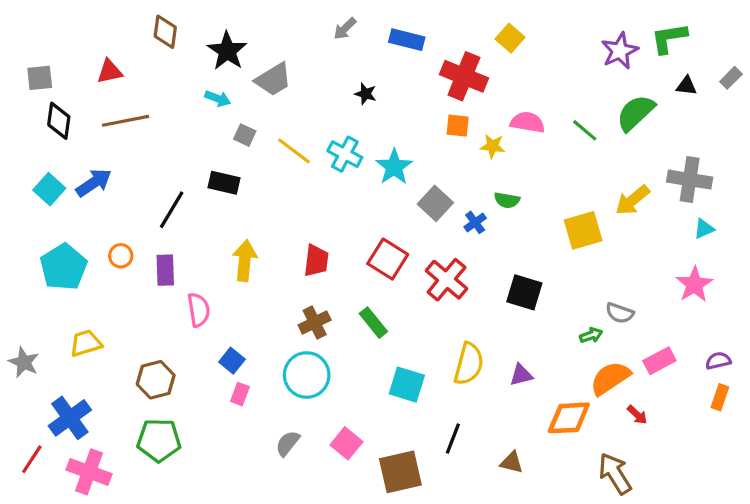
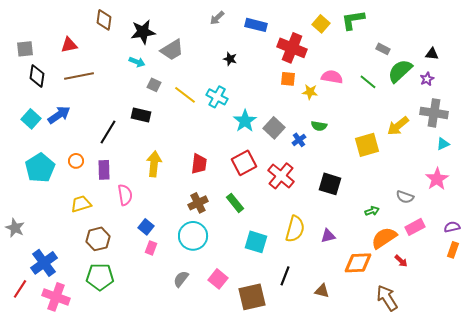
green L-shape: (669, 38) -> (353, 20), moved
black star: (227, 51) -> (143, 32), turned 30
purple star: (620, 51) -> (427, 79), moved, size x0.6
gray rectangle: (731, 78) -> (383, 49), moved, turned 72
cyan star: (394, 167) -> (245, 121), moved
red square: (388, 259) -> (244, 163), turned 30
gray semicircle: (620, 313) -> (405, 197), moved
yellow trapezoid: (86, 343) -> (81, 204), moved

